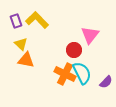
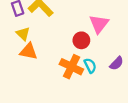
cyan semicircle: (82, 73) -> (90, 66), size x0.6
purple semicircle: (106, 82) -> (117, 63), moved

